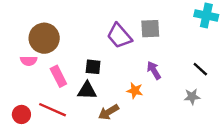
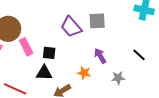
pink rectangle: (58, 76) -> (26, 47), moved
gray star: (192, 97) -> (118, 78), moved

